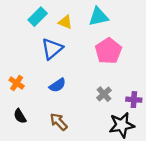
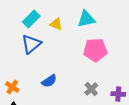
blue triangle: (52, 49) -> (31, 44), moved
pink pentagon: (108, 51) -> (95, 50), turned 30
orange cross: (17, 83) -> (12, 87), moved

